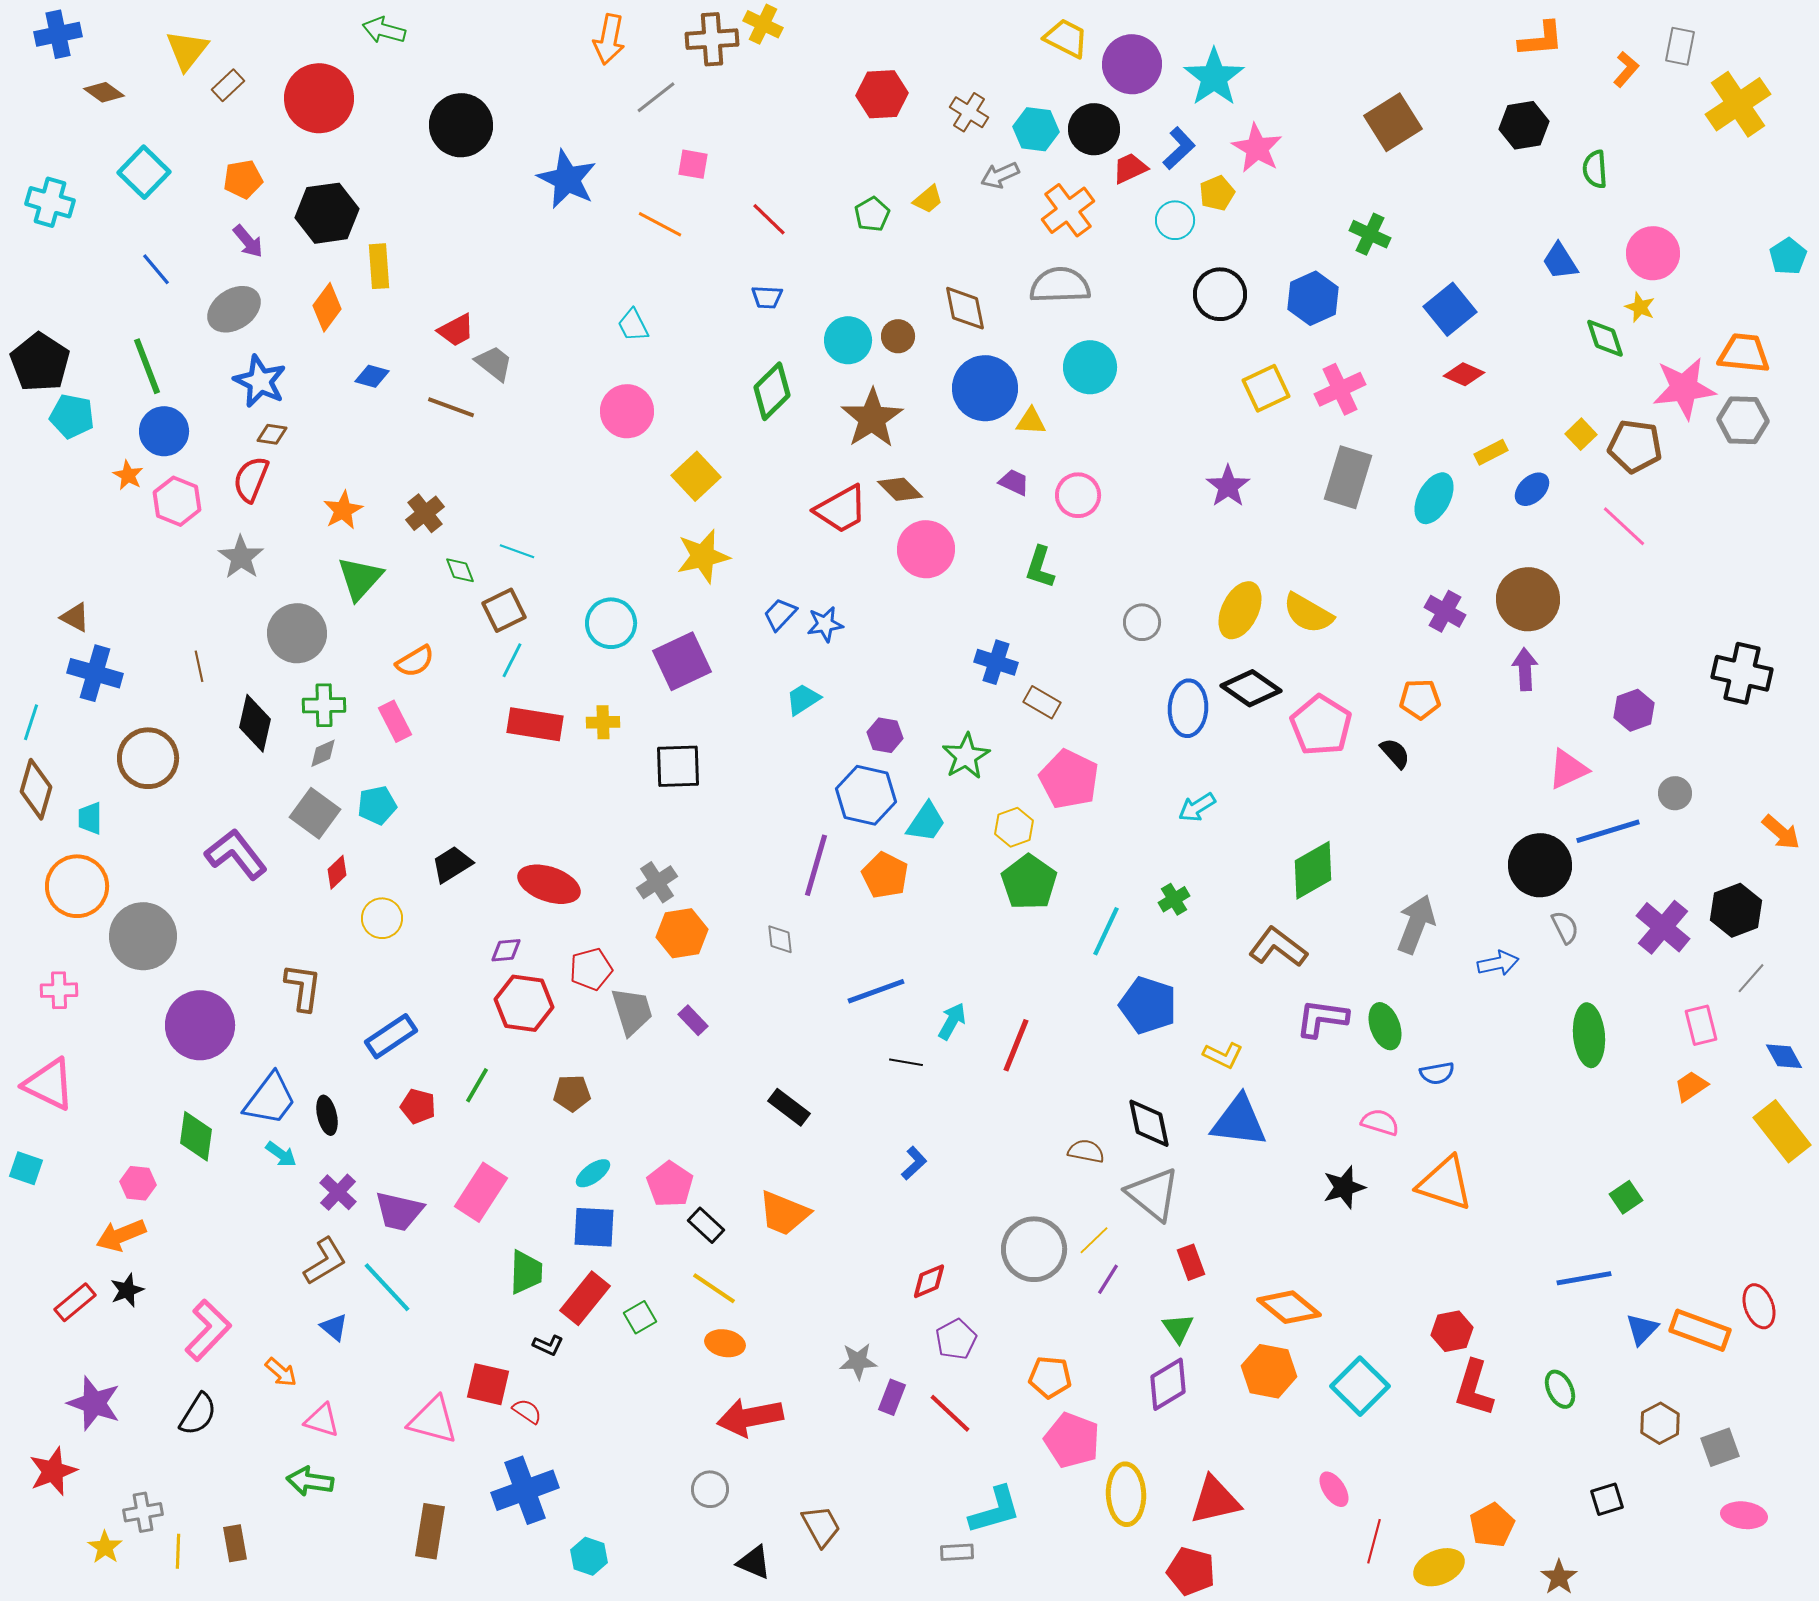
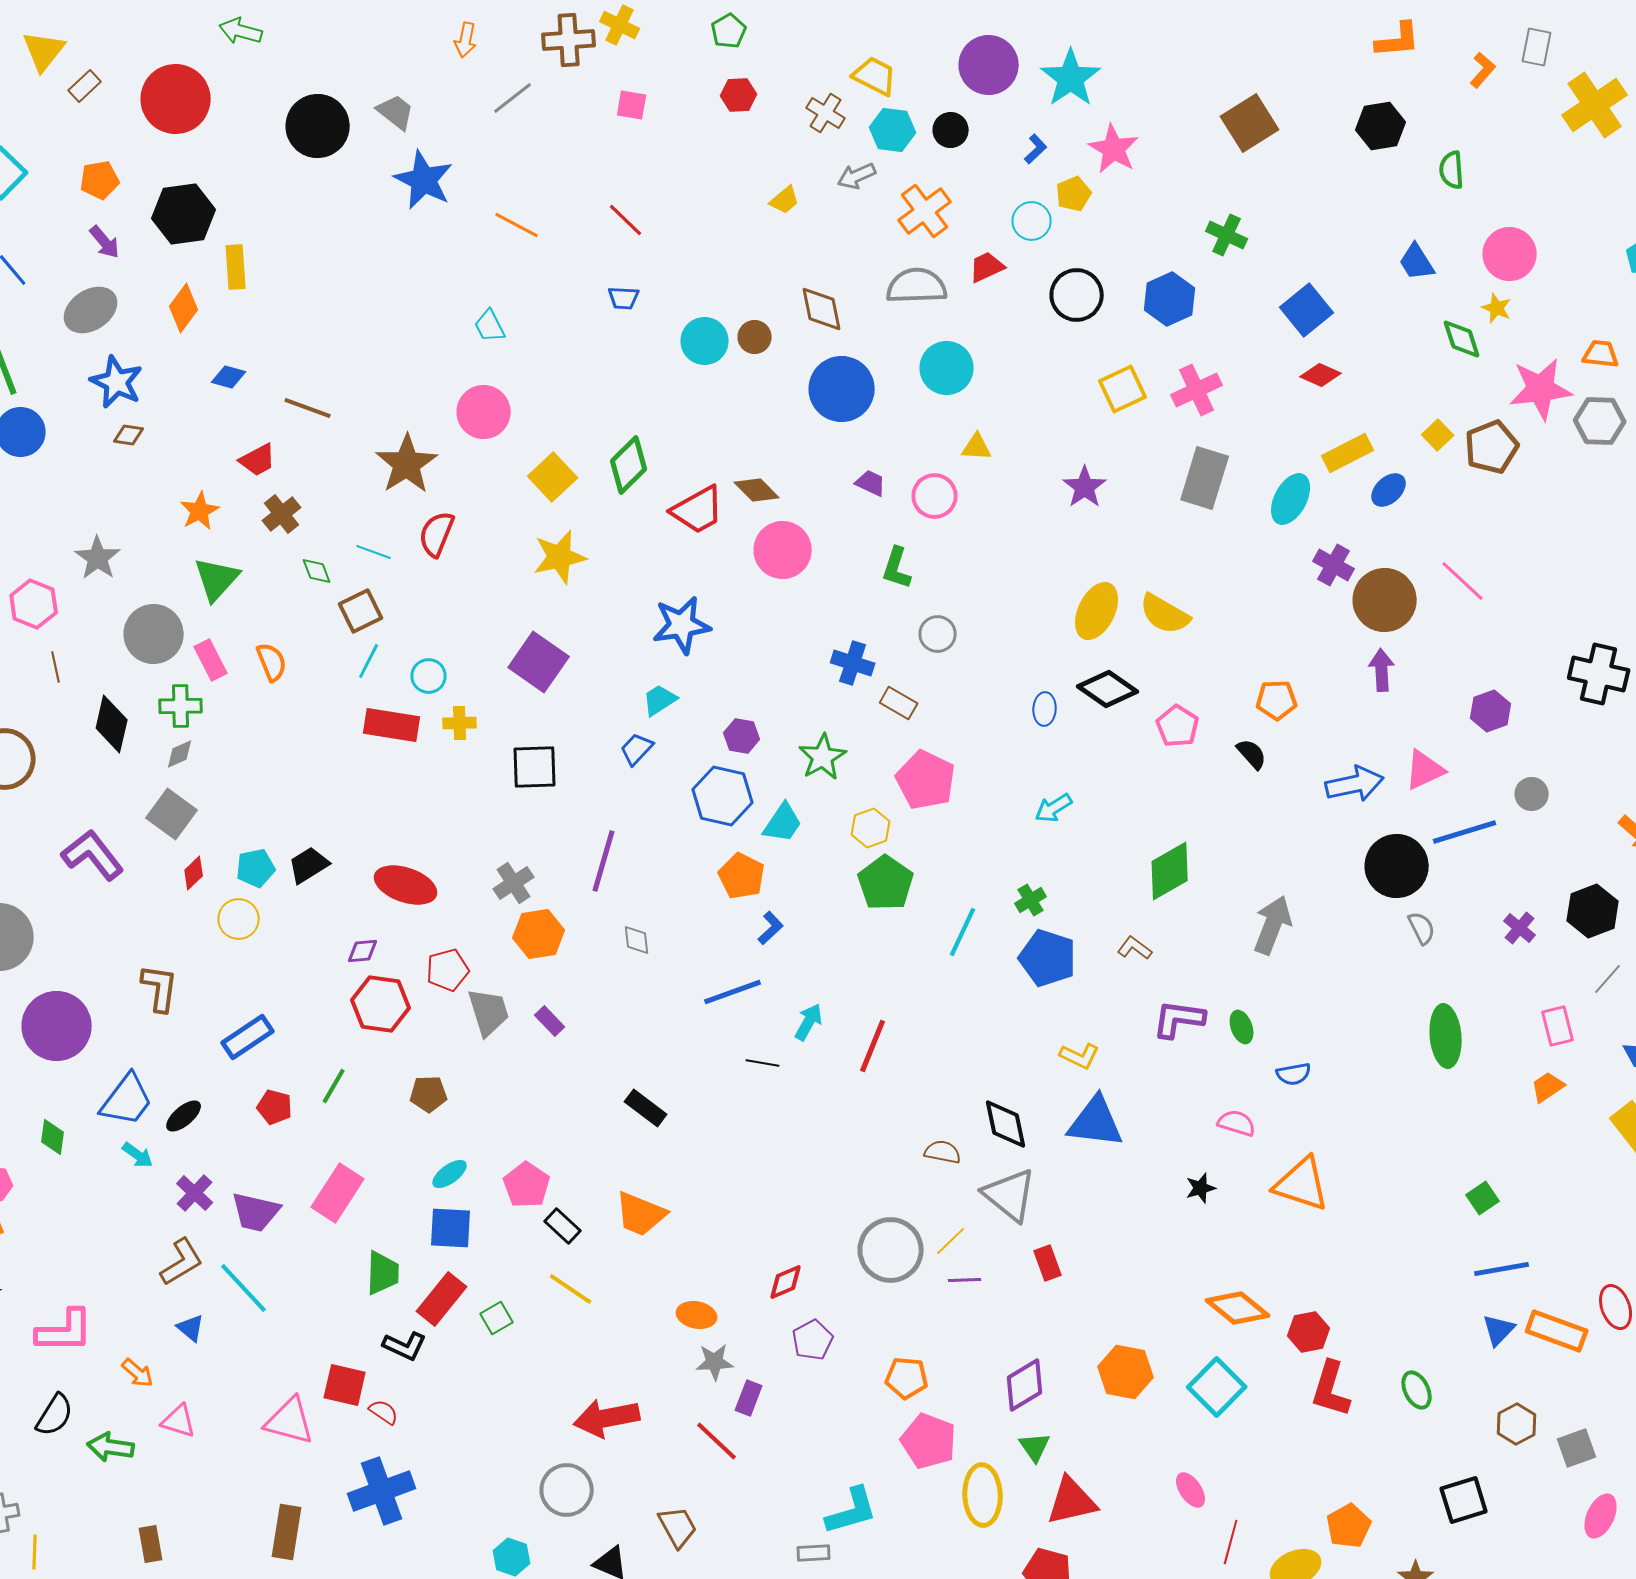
yellow trapezoid: (1066, 38) -> (875, 76), moved
orange arrow: (609, 39) -> (466, 40), size x0.7
red hexagon: (882, 94) -> (739, 95), size x0.7
black circle: (1094, 129) -> (951, 130), size x0.7
blue L-shape: (1179, 148) -> (1036, 149), size x0.7
pink square: (693, 164) -> (632, 105), moved
red trapezoid: (1130, 168) -> (987, 267), moved
green pentagon: (872, 214) -> (729, 31), moved
red trapezoid: (456, 330) -> (258, 460), moved
orange trapezoid: (1744, 353) -> (1601, 354), size x0.7
gray trapezoid: (494, 363) -> (396, 112), moved
green diamond: (772, 391) -> (629, 465), moved
brown star: (872, 418) -> (407, 464), moved
yellow triangle: (1031, 421) -> (977, 447), moved
brown pentagon: (1635, 446) -> (1492, 447), turned -30
yellow rectangle: (1491, 452) -> (1348, 453), size x1.5
red semicircle: (251, 479) -> (437, 534), moved
pink hexagon: (177, 501) -> (34, 604), moved
pink line: (1624, 526) -> (1463, 581), moved
purple cross: (1445, 611) -> (1334, 565), moved
blue trapezoid: (780, 614) -> (637, 749), moved
gray circle: (1142, 622) -> (938, 634), moved
cyan circle: (611, 623) -> (429, 676), moved, size x0.7
blue star: (825, 624) -> (682, 625), size x1.6
orange semicircle: (415, 661) -> (272, 662), turned -81
purple square: (682, 661) -> (539, 662), turned -30
blue ellipse: (1188, 708) -> (1045, 709), size x0.6
pink rectangle: (395, 721) -> (211, 660), moved
pink pentagon: (1321, 725) -> (1178, 726), size x0.7
cyan pentagon: (377, 805) -> (256, 868), moved
purple line: (816, 865) -> (604, 861), moved
purple cross: (1663, 927) -> (1520, 928), size x0.6
brown L-shape: (1278, 947) -> (1135, 948), size x0.6
blue arrow: (1498, 963) -> (1355, 784), moved, size x1.4
blue pentagon: (1148, 1005) -> (1048, 958), moved
green ellipse: (1385, 1026) -> (1242, 1027), size x0.7
black ellipse: (327, 1115) -> (184, 1116), turned 63
green diamond: (196, 1136) -> (53, 1137), size x0.7
blue L-shape: (914, 1163) -> (771, 928), moved
black star: (1344, 1187) -> (1201, 1188), size x0.7
blue line: (1584, 1278) -> (1502, 1269), moved
purple line: (1108, 1279) -> (965, 1280), turned 56
orange diamond: (1289, 1307) -> (1238, 1308), moved
green triangle: (1178, 1328) -> (1035, 1447), moved
pink L-shape: (208, 1330) -> (65, 1331), turned 46
orange ellipse: (725, 1343) -> (697, 1315), moved
black L-shape: (548, 1345) -> (405, 1346), size x1.4
red line: (950, 1413) -> (717, 1441), moved
green arrow: (310, 1481) -> (111, 1447), moved
gray circle: (710, 1489) -> (567, 1490), size x1.4
black square: (1607, 1499) -> (1464, 1500), size x1.4
pink ellipse: (1744, 1515) -> (1601, 1516), turned -72
brown rectangle: (235, 1543) -> (151, 1544), moved
cyan hexagon: (589, 1556) -> (512, 1557), moved

